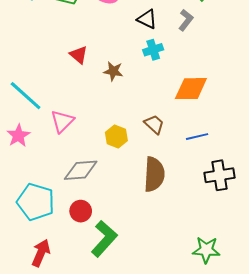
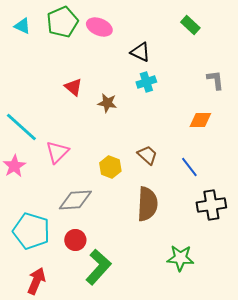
gray L-shape: (186, 20) -> (215, 80), moved, turned -45
orange diamond: (191, 89) -> (200, 120), moved, size x0.7
blue line: (197, 137) -> (189, 167), turned 65
green star: (206, 250) -> (180, 258), moved

